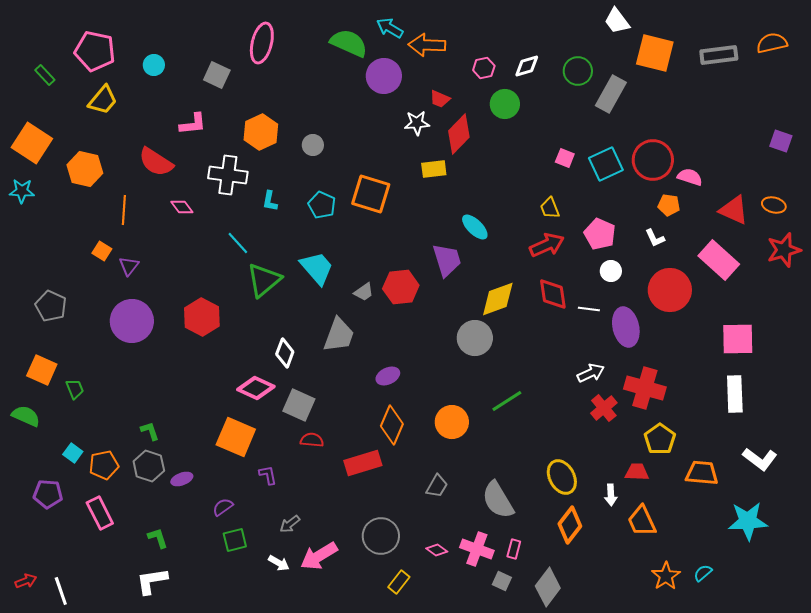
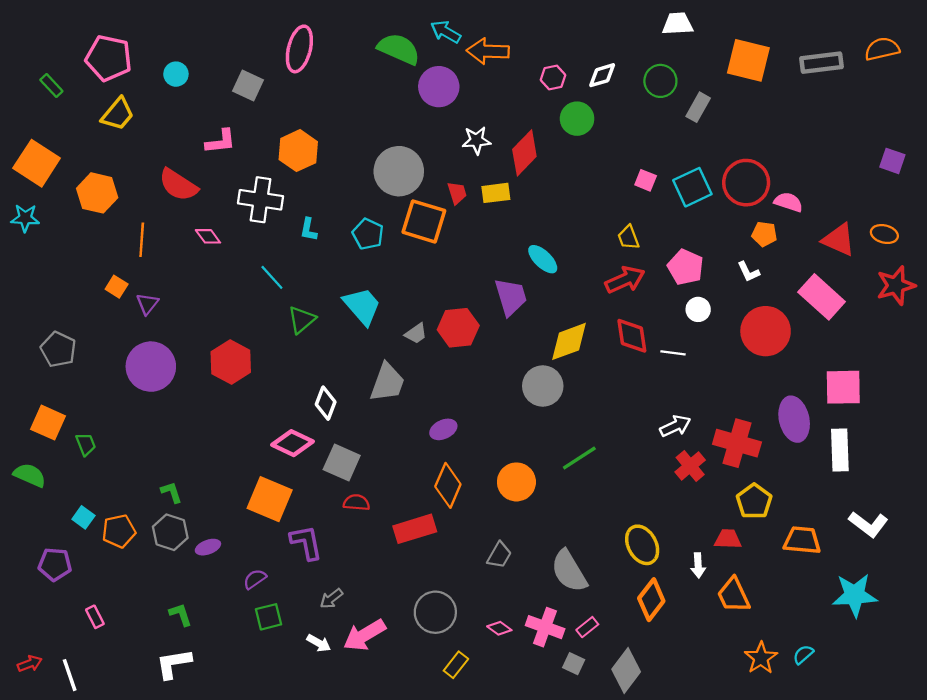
white trapezoid: (617, 21) -> (678, 24), moved, turned 124
gray rectangle: (611, 94) -> (698, 107), size x0.7
red trapezoid: (440, 99) -> (457, 193), moved, turned -130
gray circle: (313, 145) -> (399, 171), moved, size x2.0
green triangle: (264, 280) -> (302, 320), size x0.7
purple ellipse: (626, 327) -> (794, 419), moved
purple L-shape: (268, 475) -> (306, 543), size x1.6
pink rectangle: (100, 513) -> (95, 617), moved, size x0.6
pink rectangle: (514, 549) -> (587, 627), turned 36

